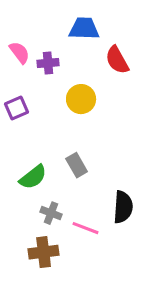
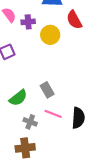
yellow circle: (81, 99) -> (50, 35), moved
pink line: (86, 228) -> (53, 114), moved

